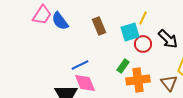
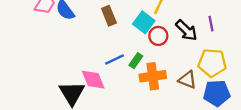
cyan square: (130, 32) -> (144, 22), turned -36
blue line: (80, 65) -> (115, 59), moved
brown triangle: (169, 83) -> (188, 80), turned -30

